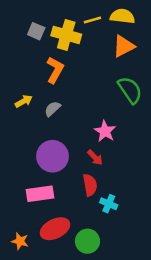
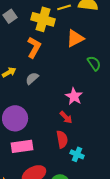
gray square: (36, 31) -> (10, 16), moved, turned 32
orange triangle: (124, 46) -> (75, 38), moved
green semicircle: (130, 90) -> (94, 63), size x0.7
purple circle: (52, 156) -> (15, 118), moved

